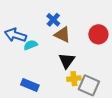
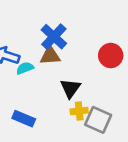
blue cross: (53, 20) -> (54, 37), size x1.5
brown triangle: (62, 35) -> (50, 56), moved, turned -30

